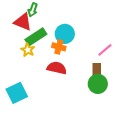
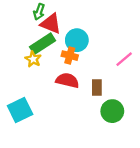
red triangle: (23, 22) -> (51, 24), moved
brown rectangle: (97, 70) -> (97, 87), moved
green circle: (98, 84) -> (112, 111), moved

